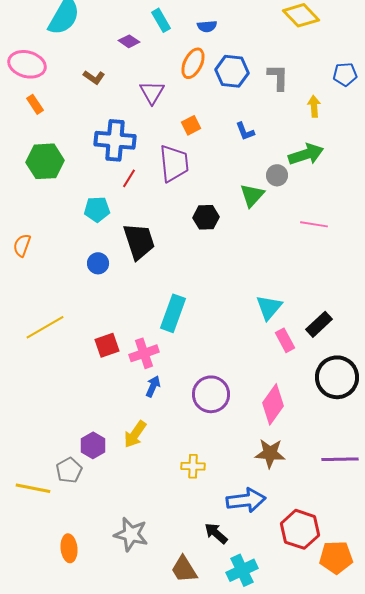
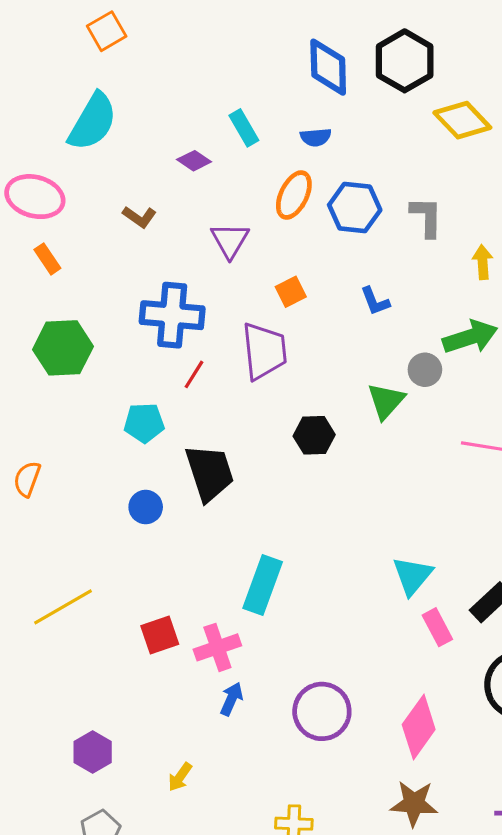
yellow arrow: (135, 434) -> (180, 777), moved, size x0.7
purple hexagon: (93, 445) -> (93, 752), moved

